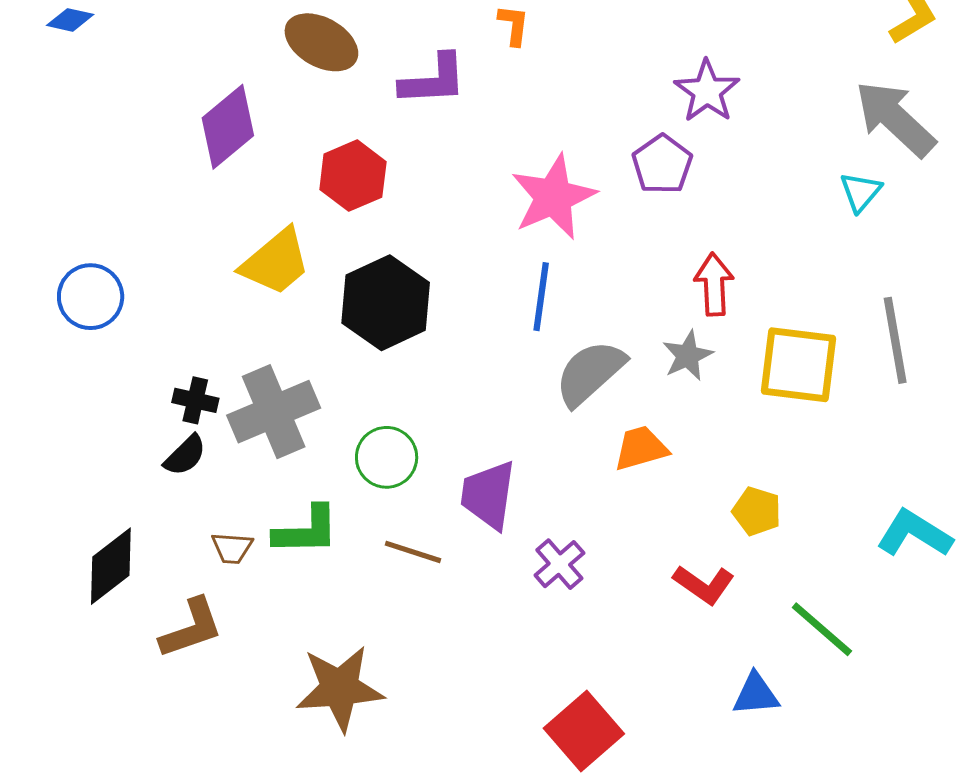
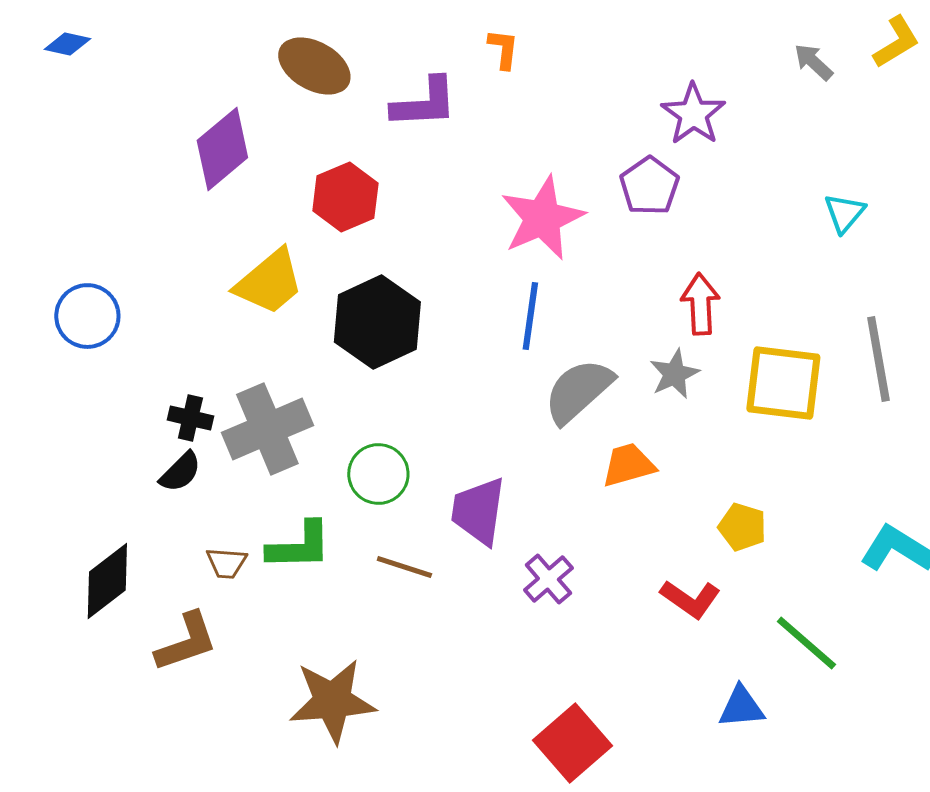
gray arrow: (895, 119) -> (813, 62), moved, size x0.5

